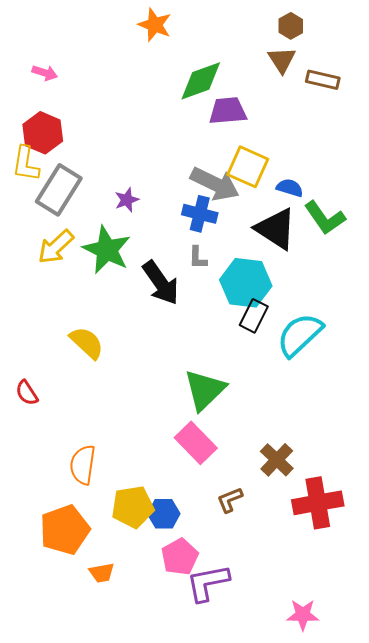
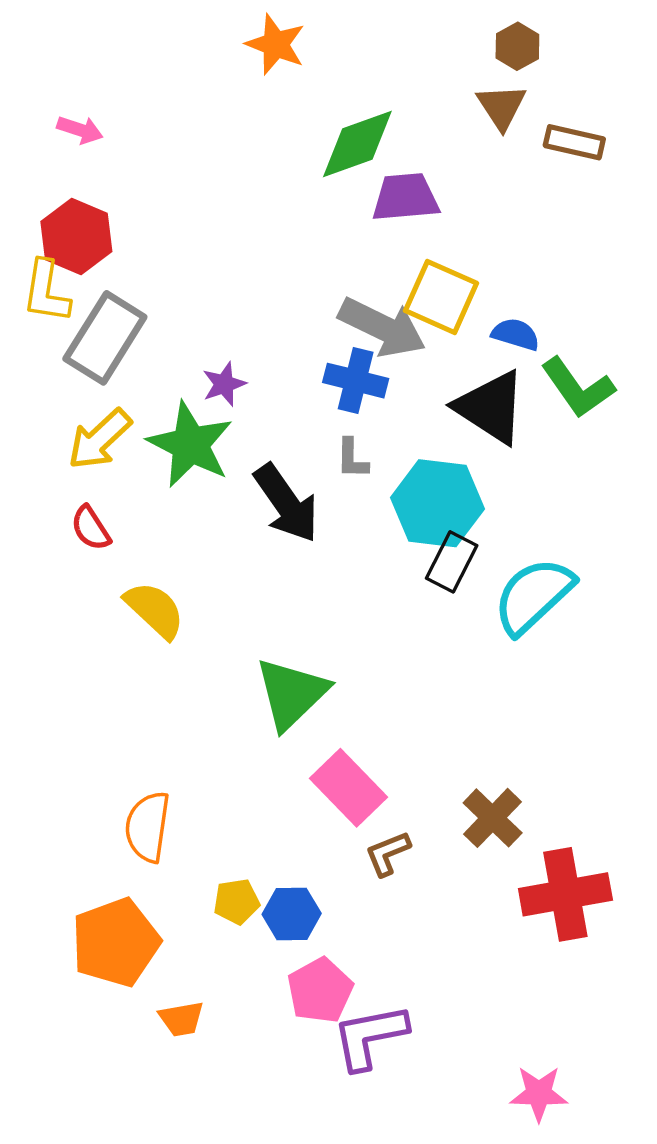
purple star: (127, 200) -> (224, 384), moved
green triangle: (205, 390) -> (292, 693), moved
red semicircle: (27, 393) -> (91, 528), moved
brown L-shape: (230, 500) -> (388, 853), moved
yellow pentagon: (133, 507) -> (236, 901), size x0.6

